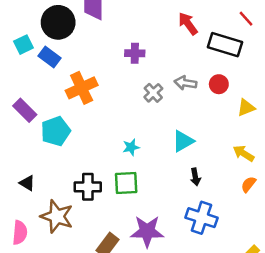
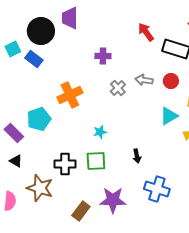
orange cross: (82, 88) -> (70, 95), moved
purple rectangle: (25, 110) -> (14, 133), moved
cyan triangle: (183, 141) -> (169, 116), moved
black arrow: (195, 177) -> (137, 156), moved

